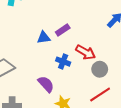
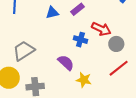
blue triangle: (44, 38) -> (52, 13), moved

